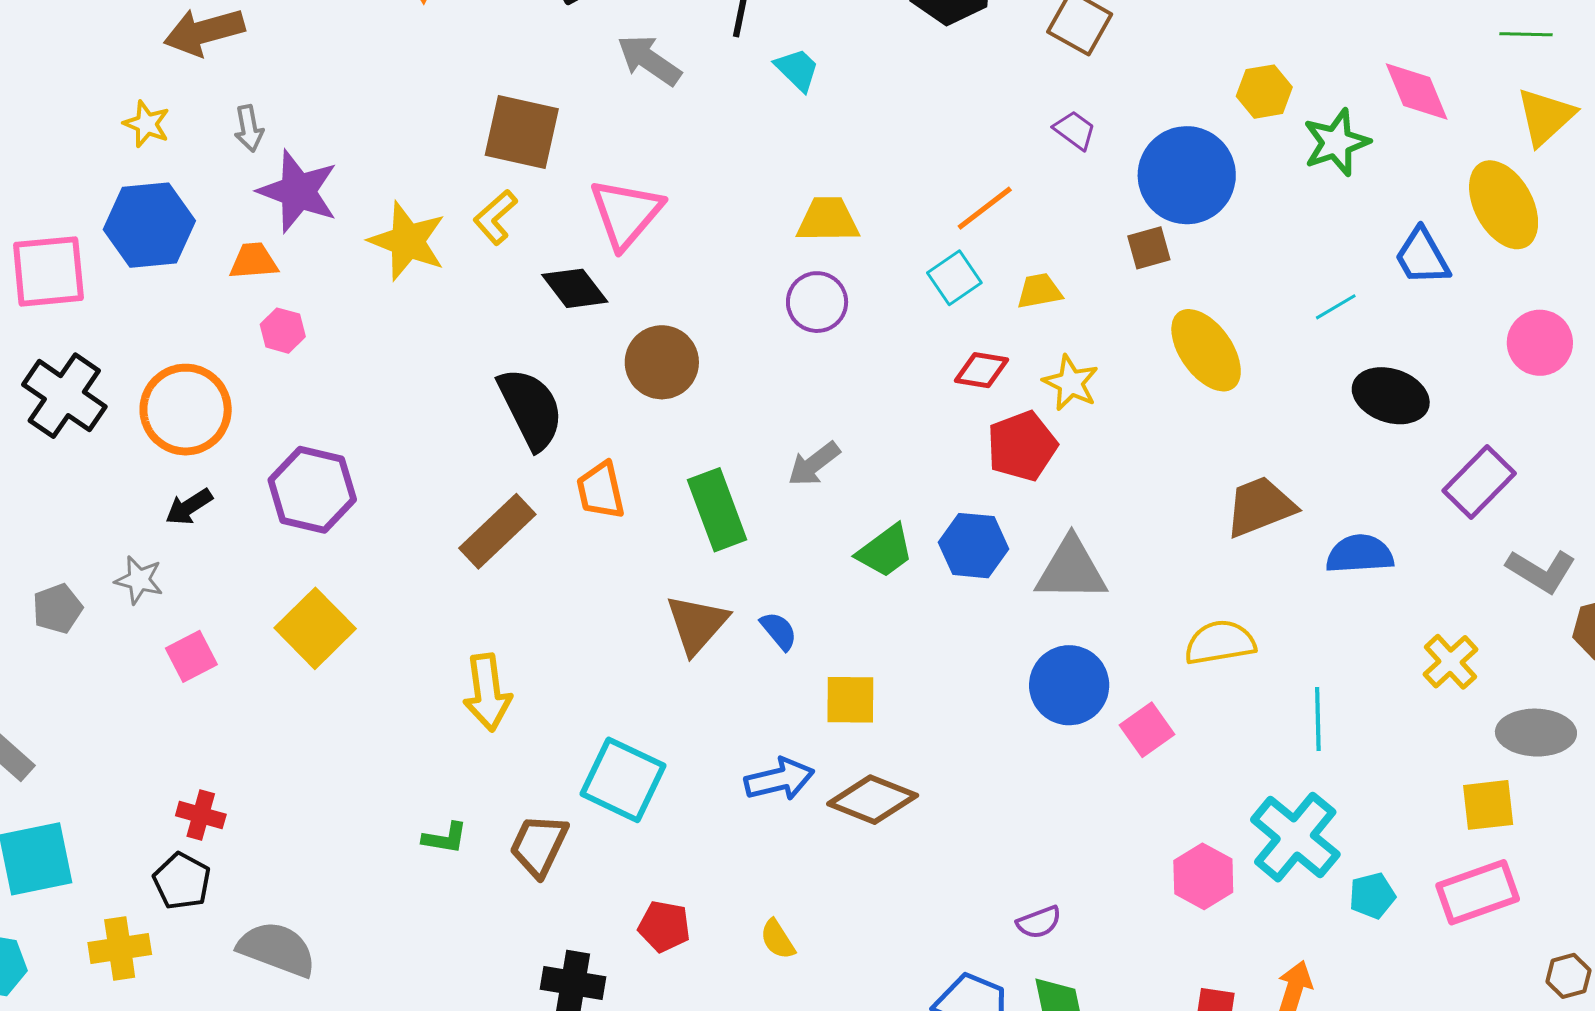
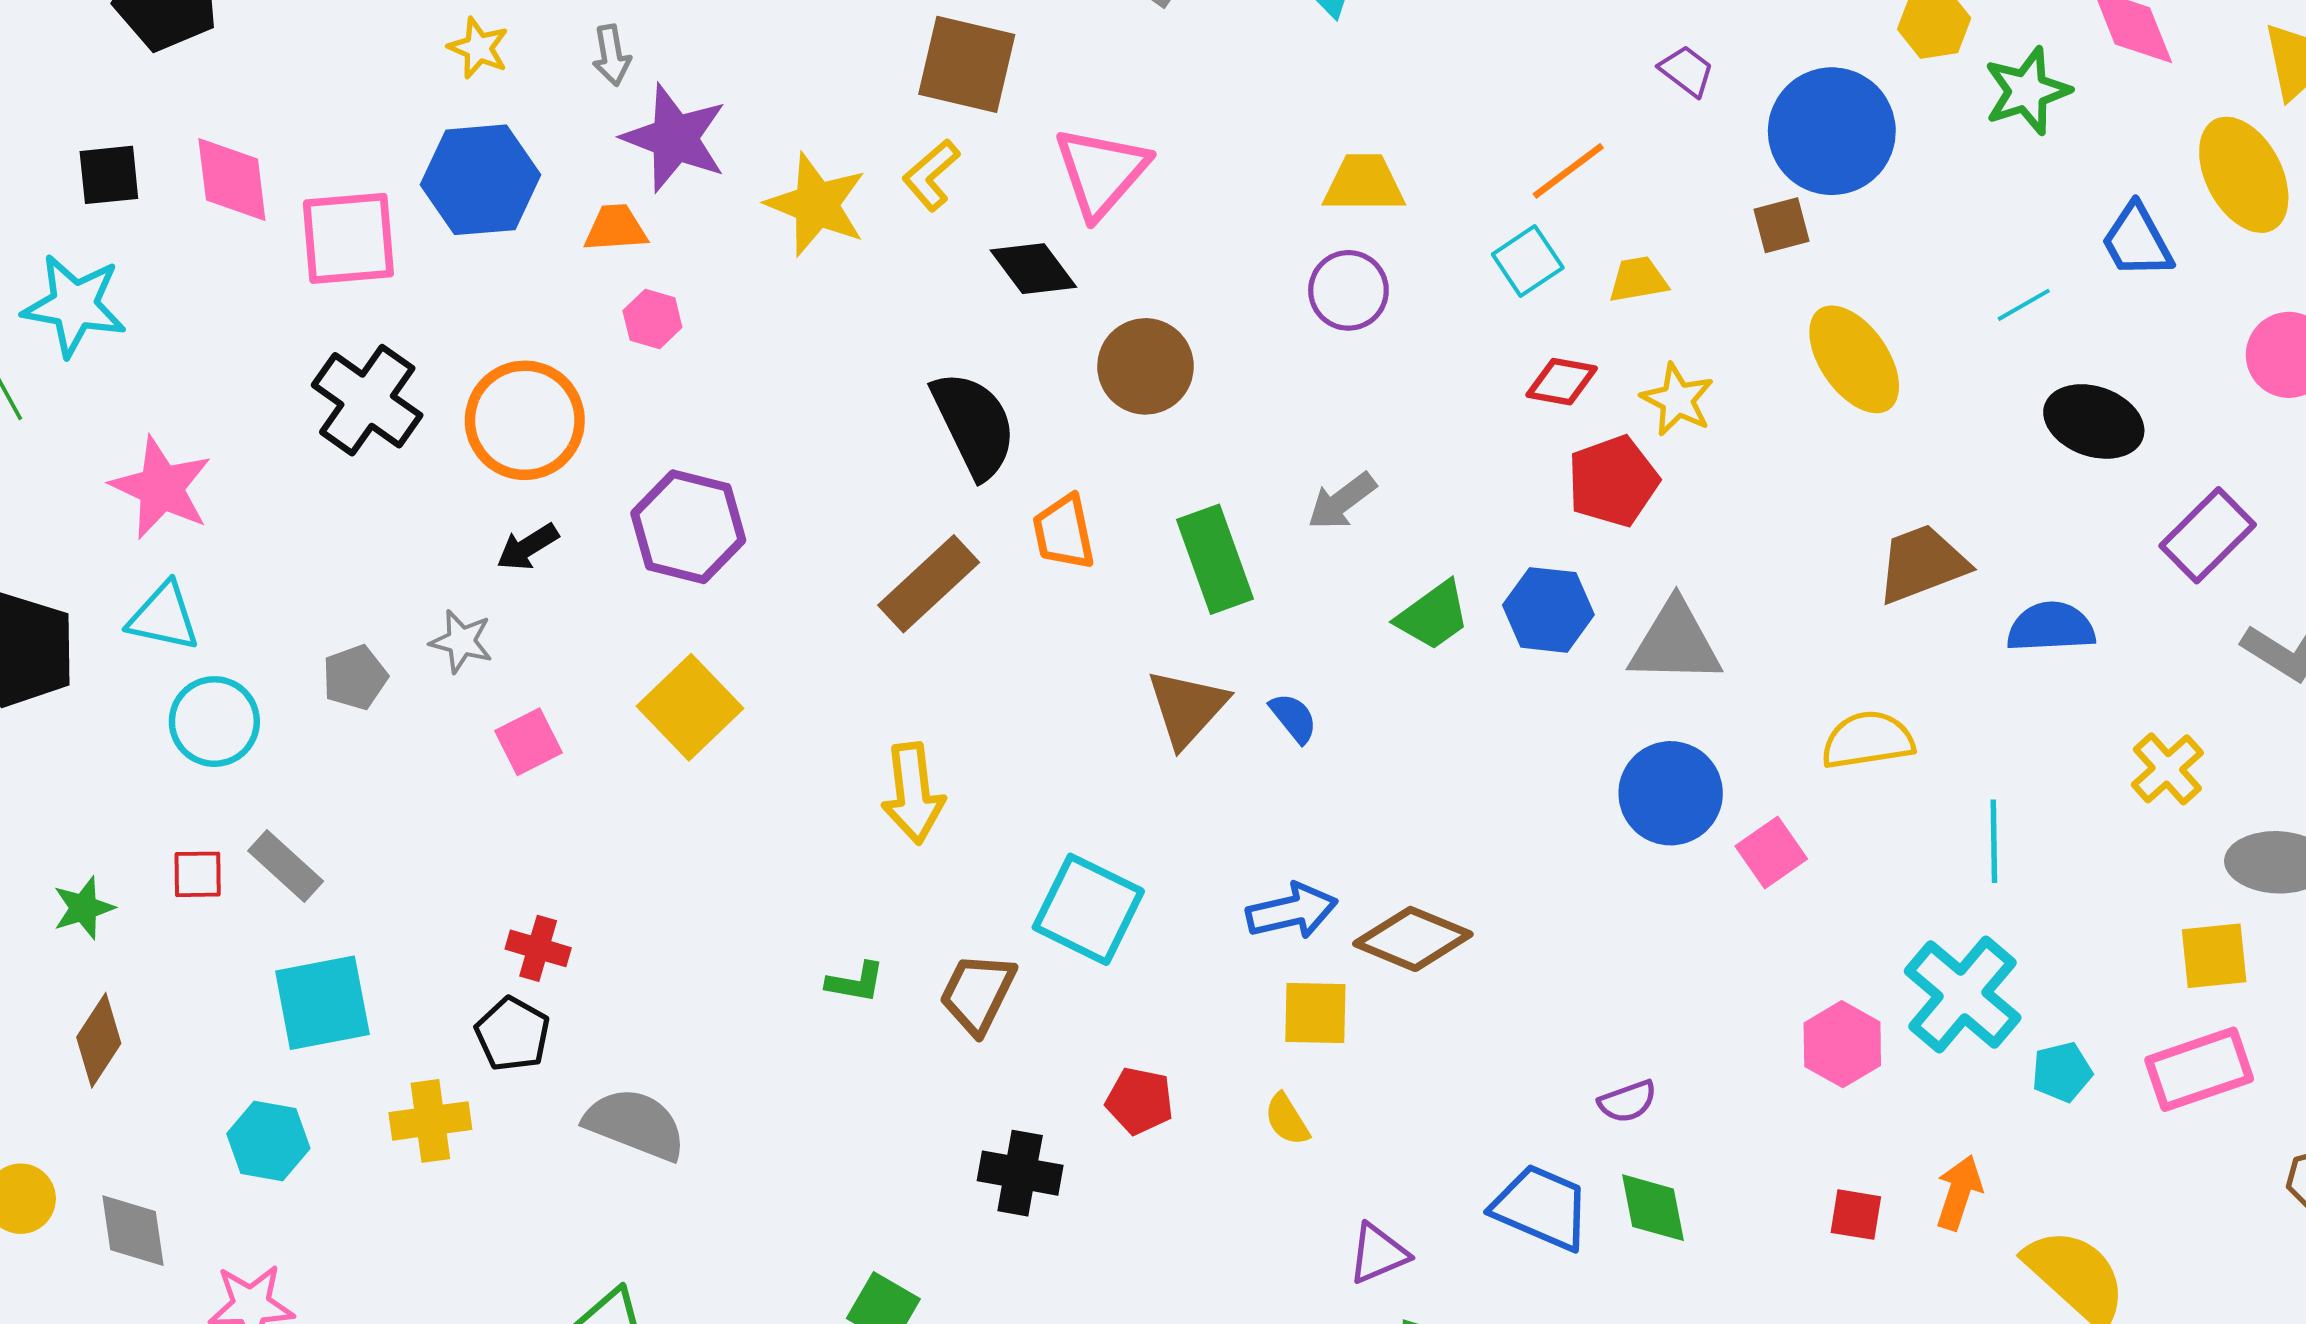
yellow square: (850, 700) -> (1315, 1013), moved

